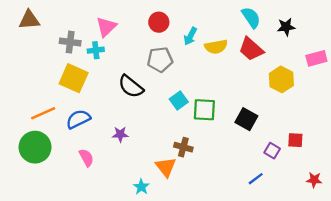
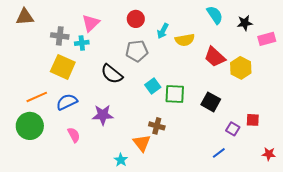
red trapezoid: (251, 49) -> (215, 57), moved
pink rectangle: (316, 58) -> (267, 39), moved
purple star: (120, 134) -> (103, 115), size x1.5

